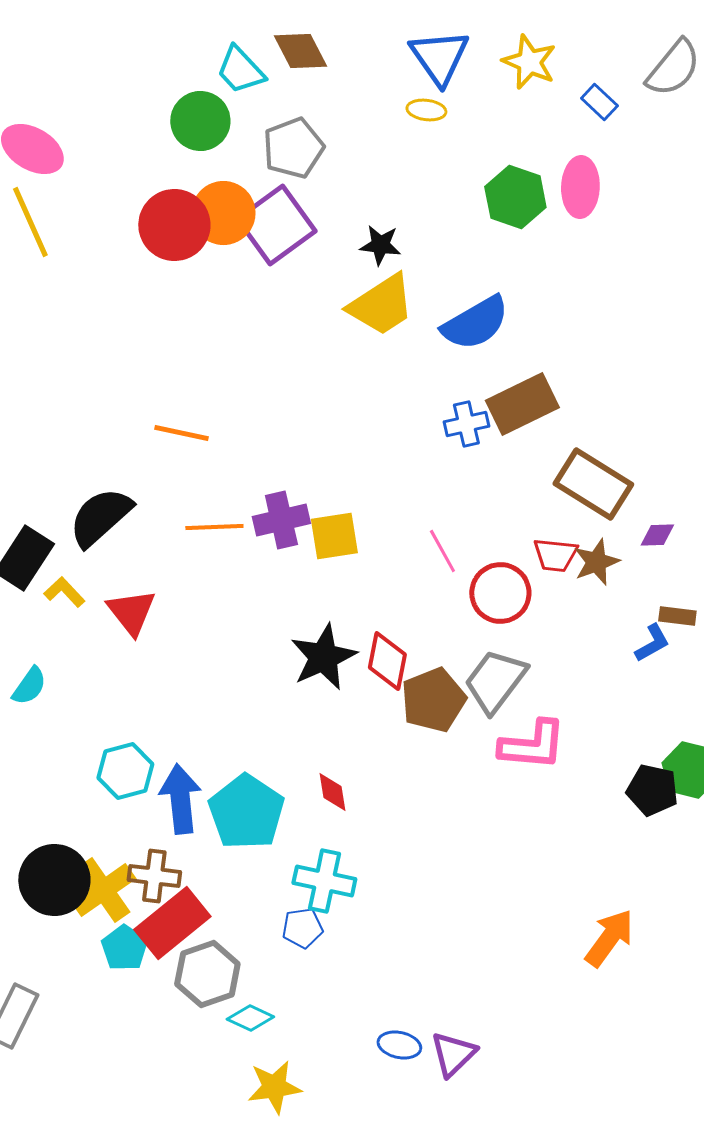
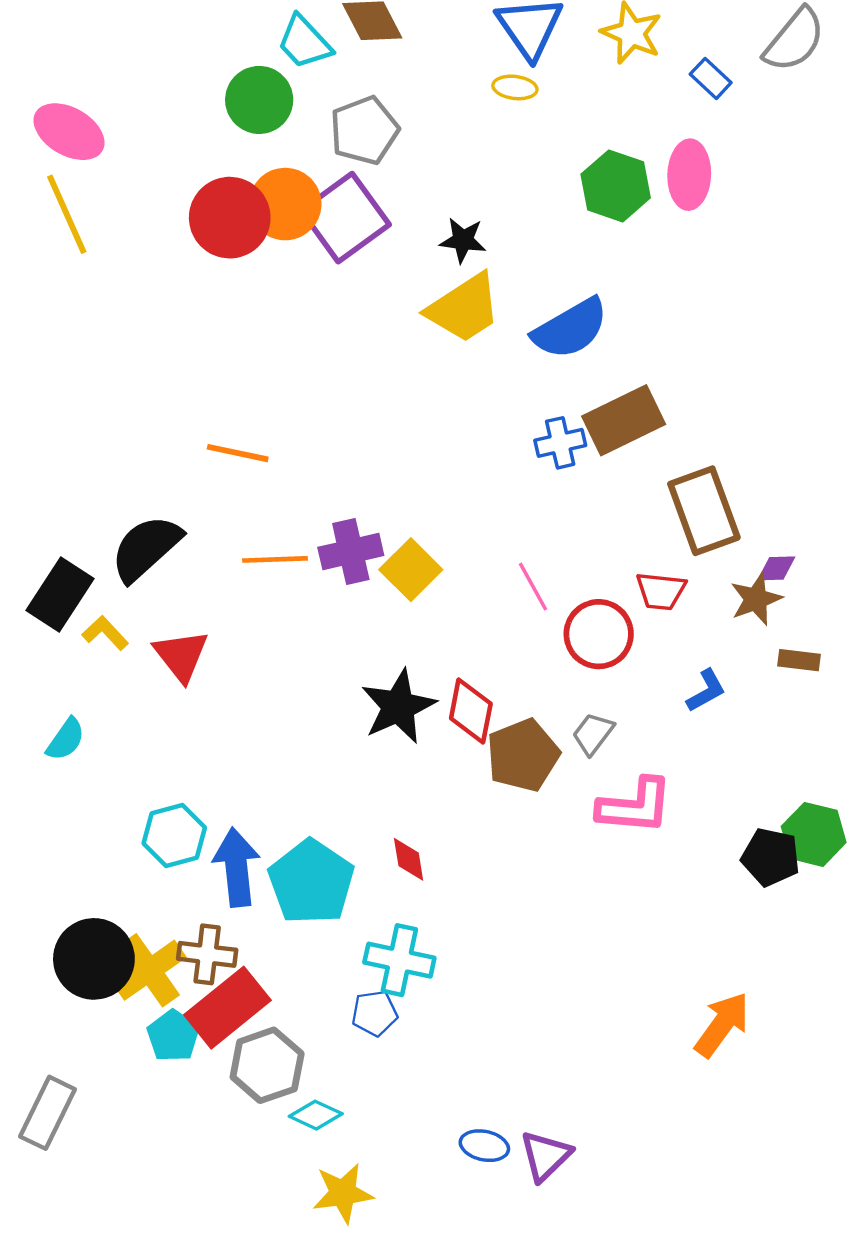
brown rectangle: (593, 484) -> (704, 511), turned 38
yellow square: (334, 536) -> (411, 570), turned -36
brown star: (596, 562) -> (756, 599), moved
blue L-shape: (652, 643) -> (706, 691), moved
gray trapezoid: (495, 681) -> (593, 734), size x0.6

